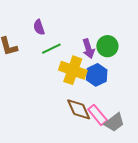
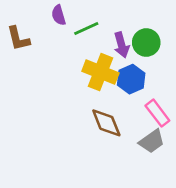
green line: (51, 49) -> (86, 28), moved
pink rectangle: (98, 115) -> (157, 113), moved

